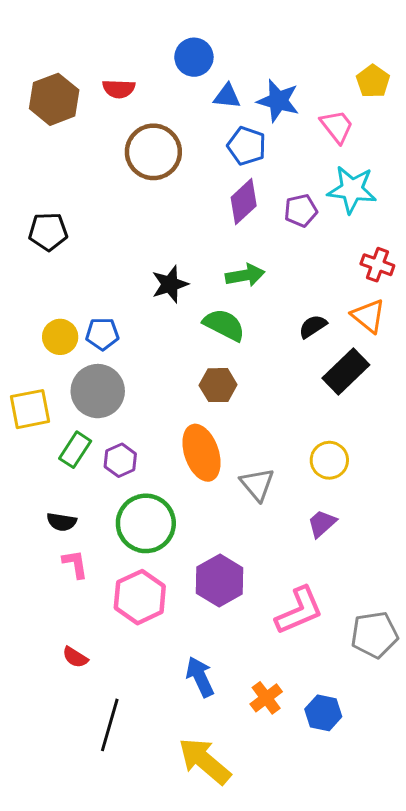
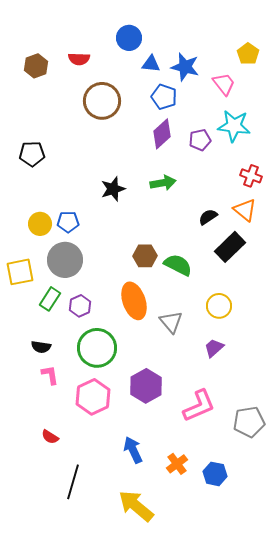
brown hexagon: (54, 99) -> (36, 66), size x0.7
green semicircle: (224, 325) -> (178, 265), moved

